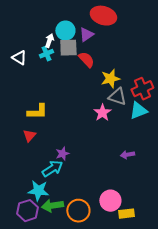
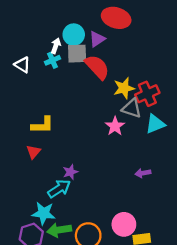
red semicircle: (86, 60) -> (97, 67), size x1.4
red cross: (142, 89) -> (147, 94), moved

